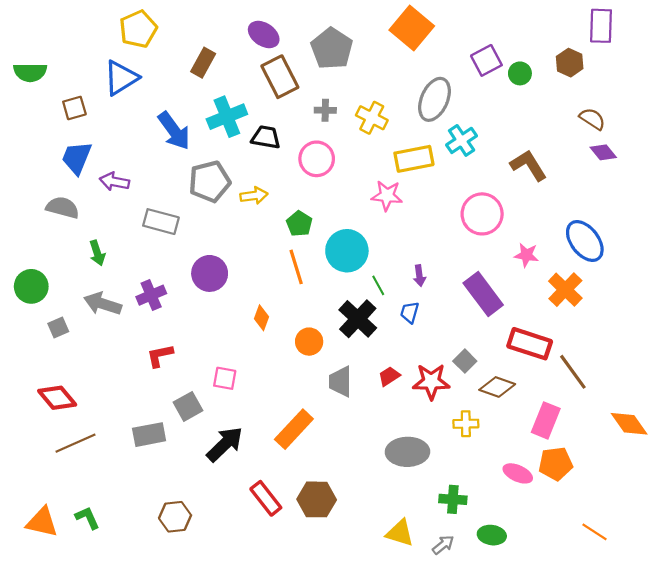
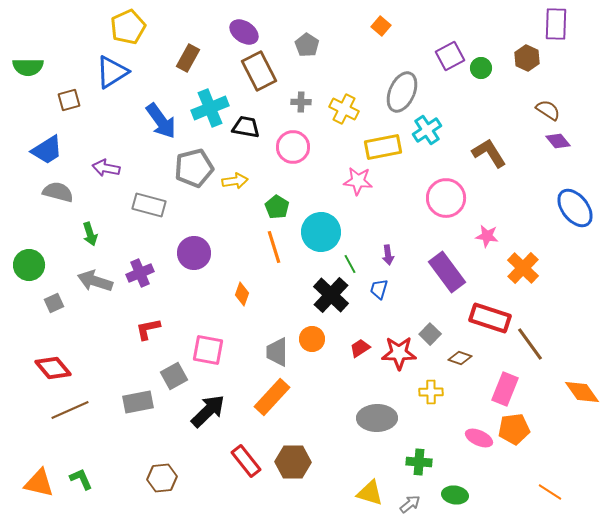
orange square: (412, 28) -> (381, 26), size x0.5
gray pentagon: (332, 49) -> (307, 45), size x0.6
blue trapezoid: (77, 158) -> (47, 150), moved, turned -144
blue ellipse: (585, 241) -> (575, 208), moved
orange circle: (309, 342) -> (312, 339), moved
pink square: (225, 378) -> (208, 350), size x1.4
gray trapezoid: (340, 382) -> (277, 352), moved
brown diamond: (497, 387) -> (460, 358), size x0.7

